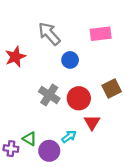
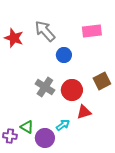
red star: (15, 57) -> (14, 38), moved, turned -30
red triangle: (92, 122) -> (84, 112), turned 42

